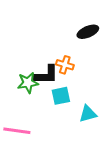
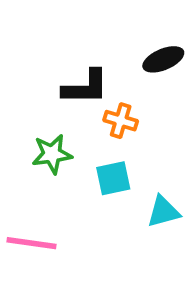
black L-shape: (46, 75) -> (85, 87), moved

